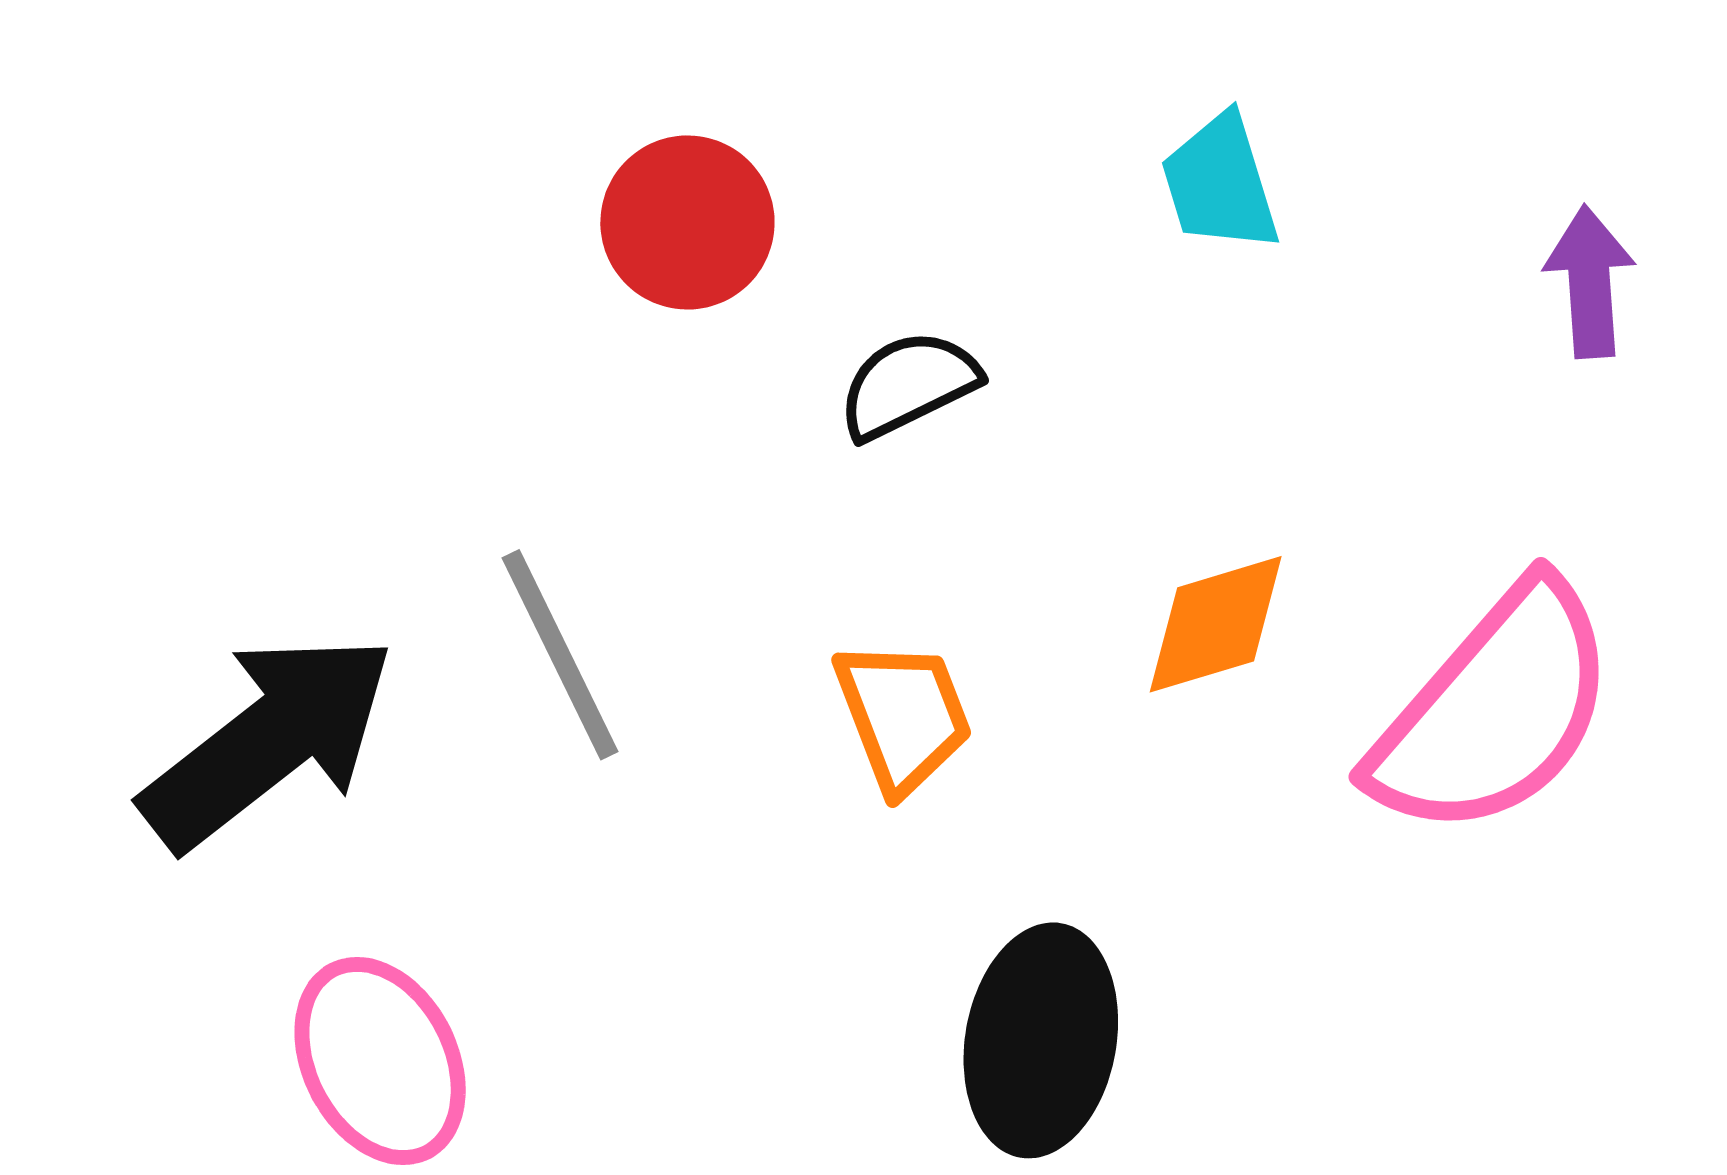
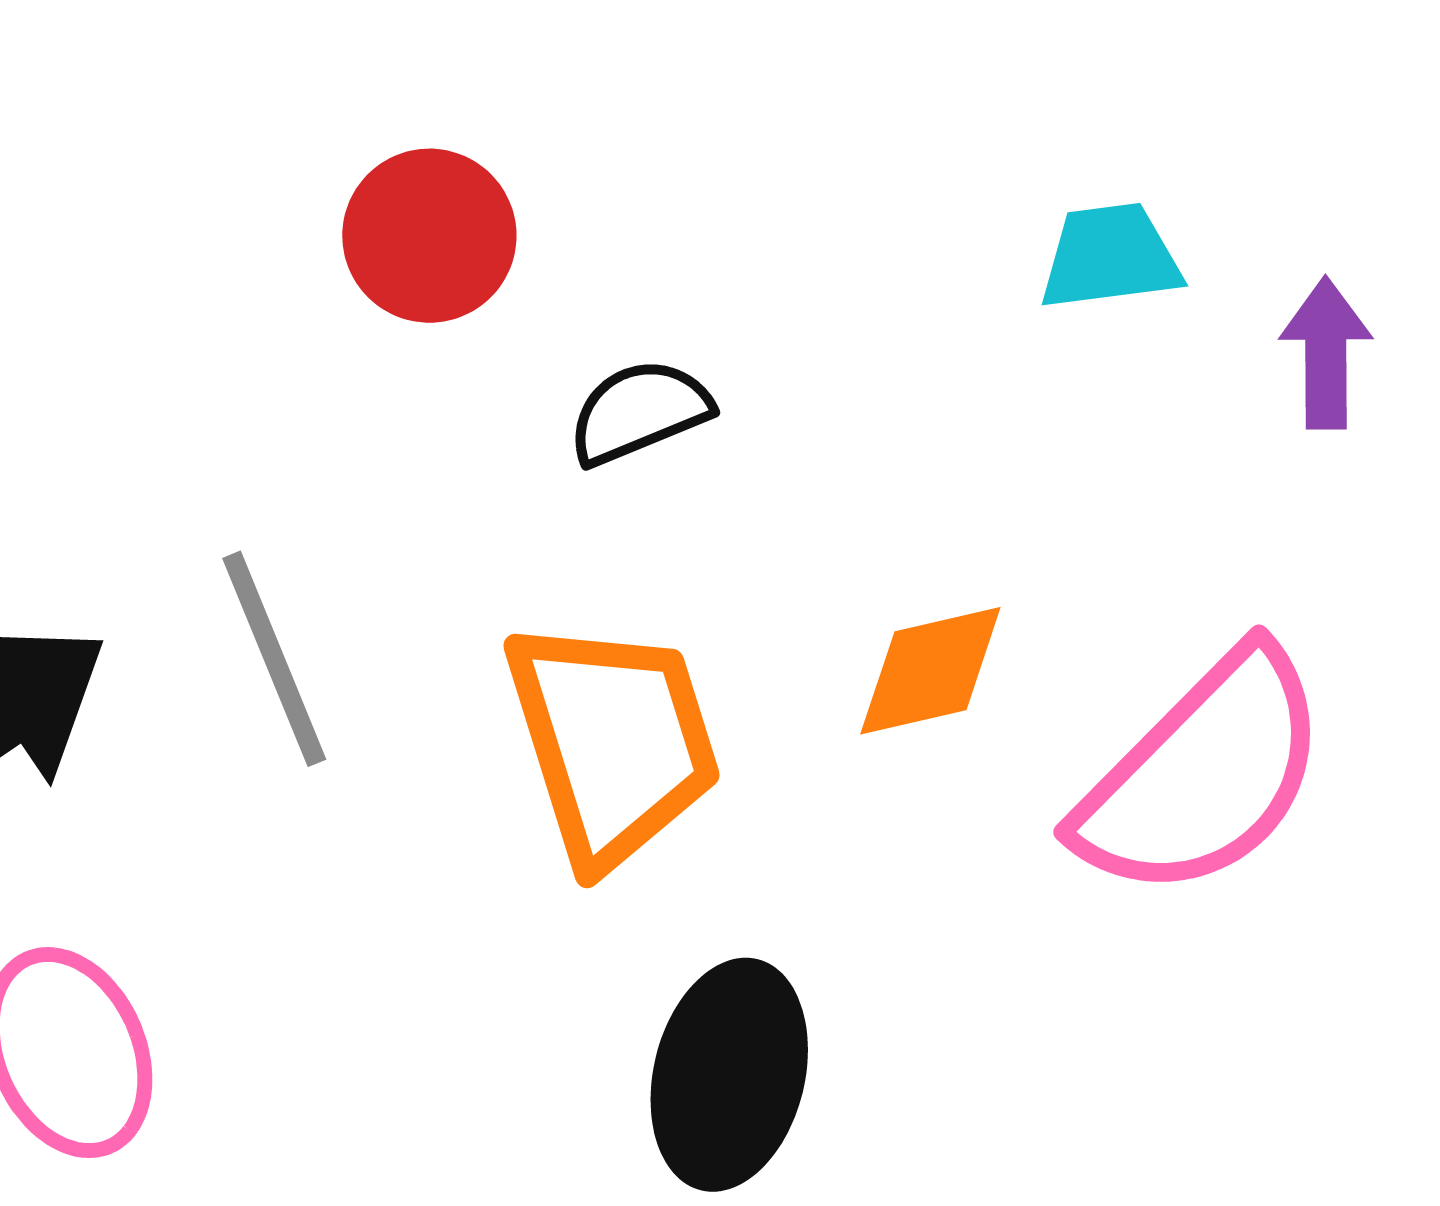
cyan trapezoid: (1220, 183) -> (1110, 257), moved, turned 96
orange trapezoid: (903, 716) -> (613, 742), size x1.6

